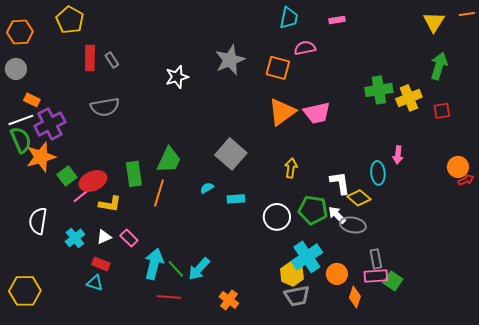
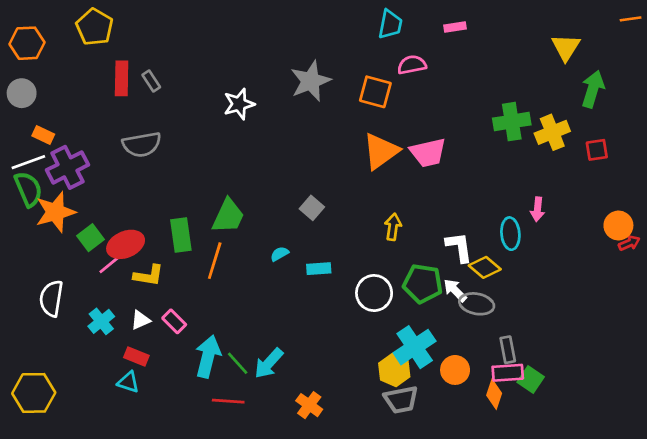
yellow triangle: (434, 22) -> (566, 47), moved
gray square: (231, 154) -> (312, 208), size x0.6
orange diamond: (355, 297) -> (494, 394), moved

